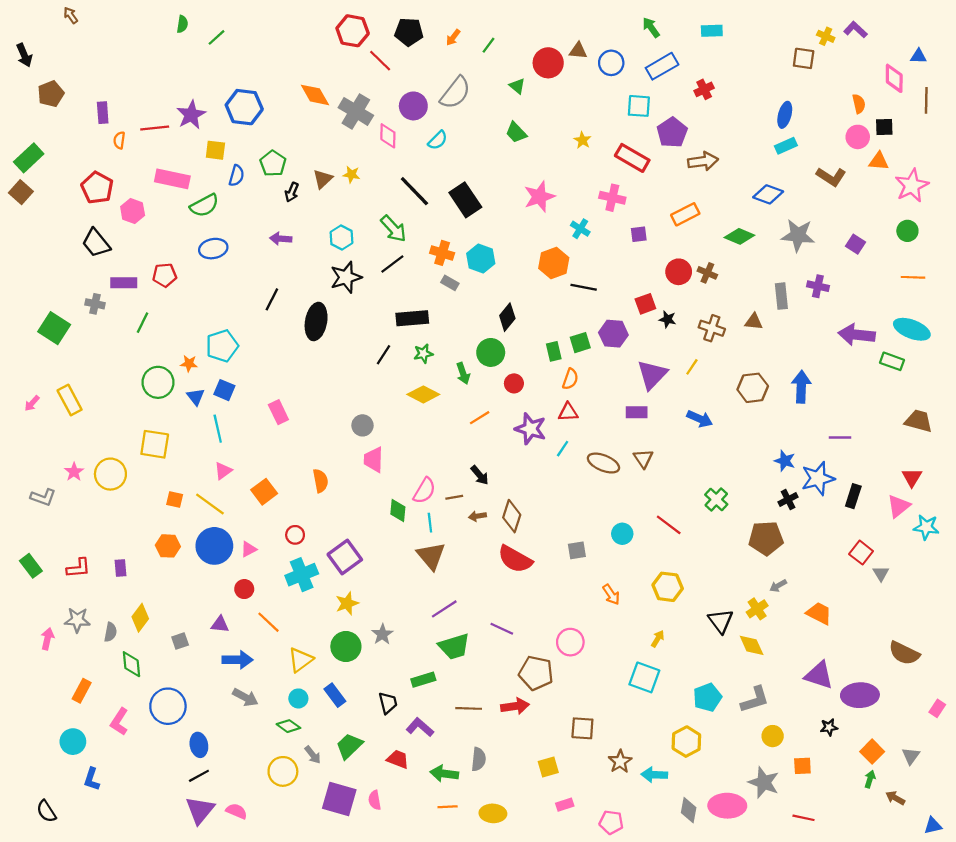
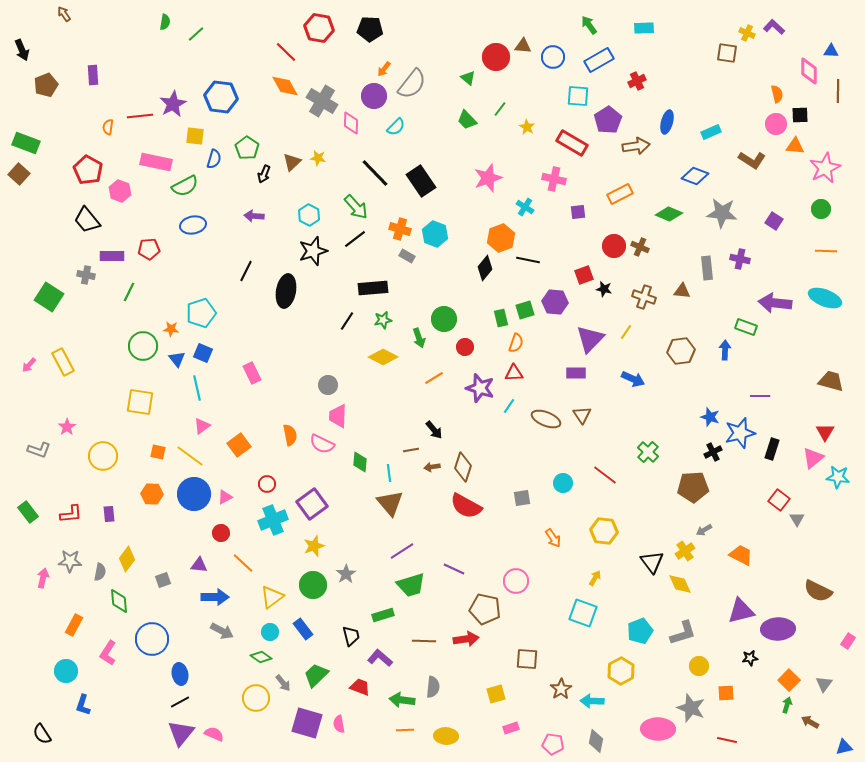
orange arrow: (453, 37) -> (384, 69), moved
green line: (489, 45) -> (500, 109), moved
red line: (380, 61) -> (286, 52), moved
purple rectangle: (103, 113) -> (93, 75), moved
blue ellipse: (785, 115) -> (667, 122), moved
green rectangle: (29, 158) -> (26, 143), turned 64
black diamond: (507, 317) -> (485, 268), moved
green rectangle: (892, 361) -> (746, 327), moved
blue arrow: (801, 387) -> (725, 350), size x0.7
yellow circle: (110, 474) -> (103, 456), moved
pink semicircle: (424, 491) -> (322, 444), moved, turned 85
purple triangle: (819, 675) -> (741, 611), turned -32
gray diamond: (689, 810) -> (596, 741), moved

